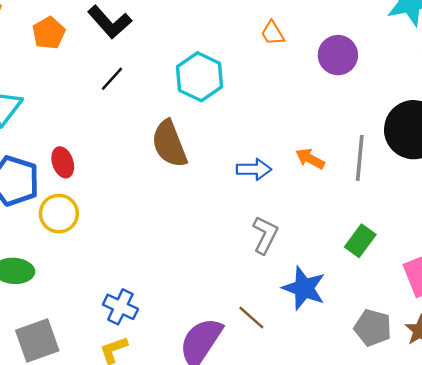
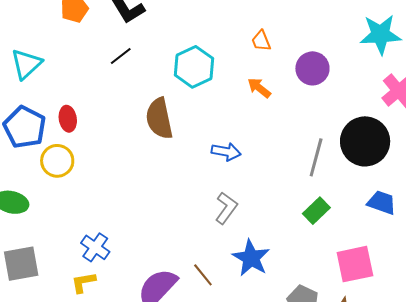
orange arrow: (310, 159) -> (259, 88), moved
green rectangle: (360, 241) -> (316, 211), moved

